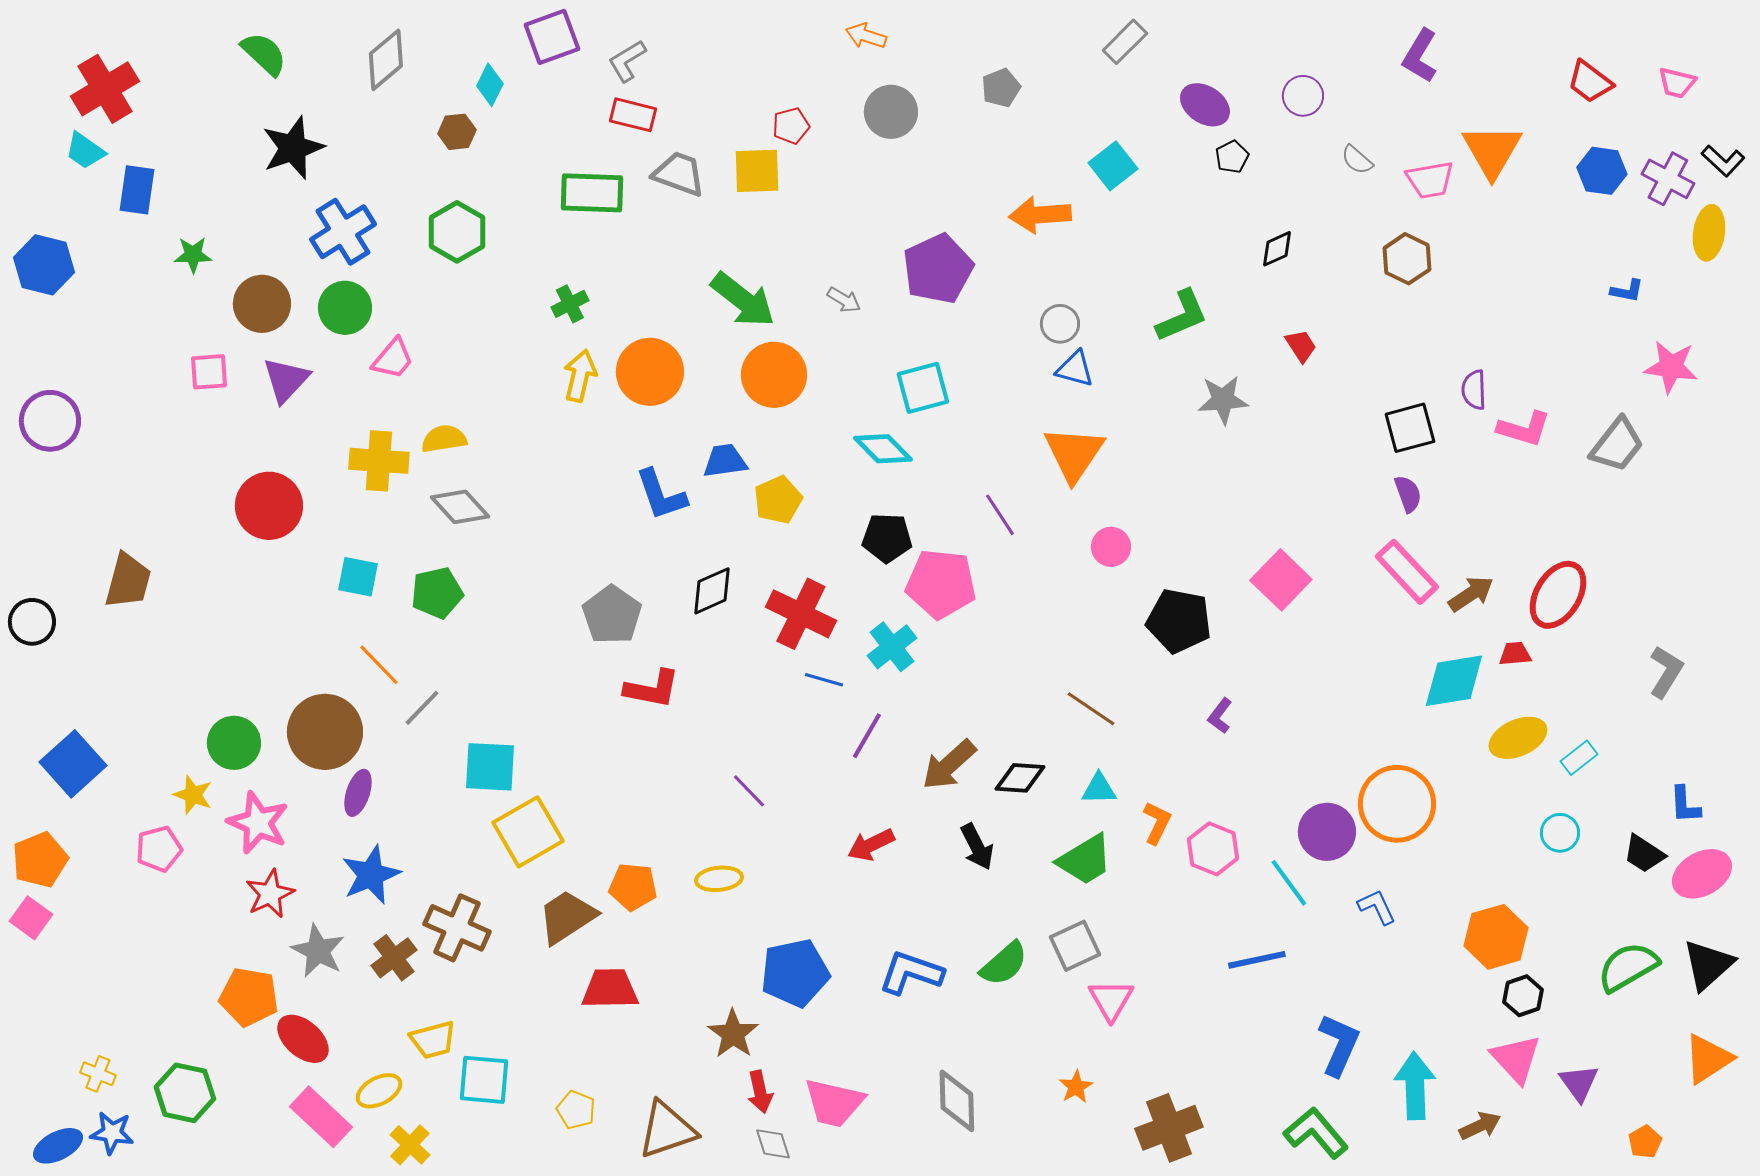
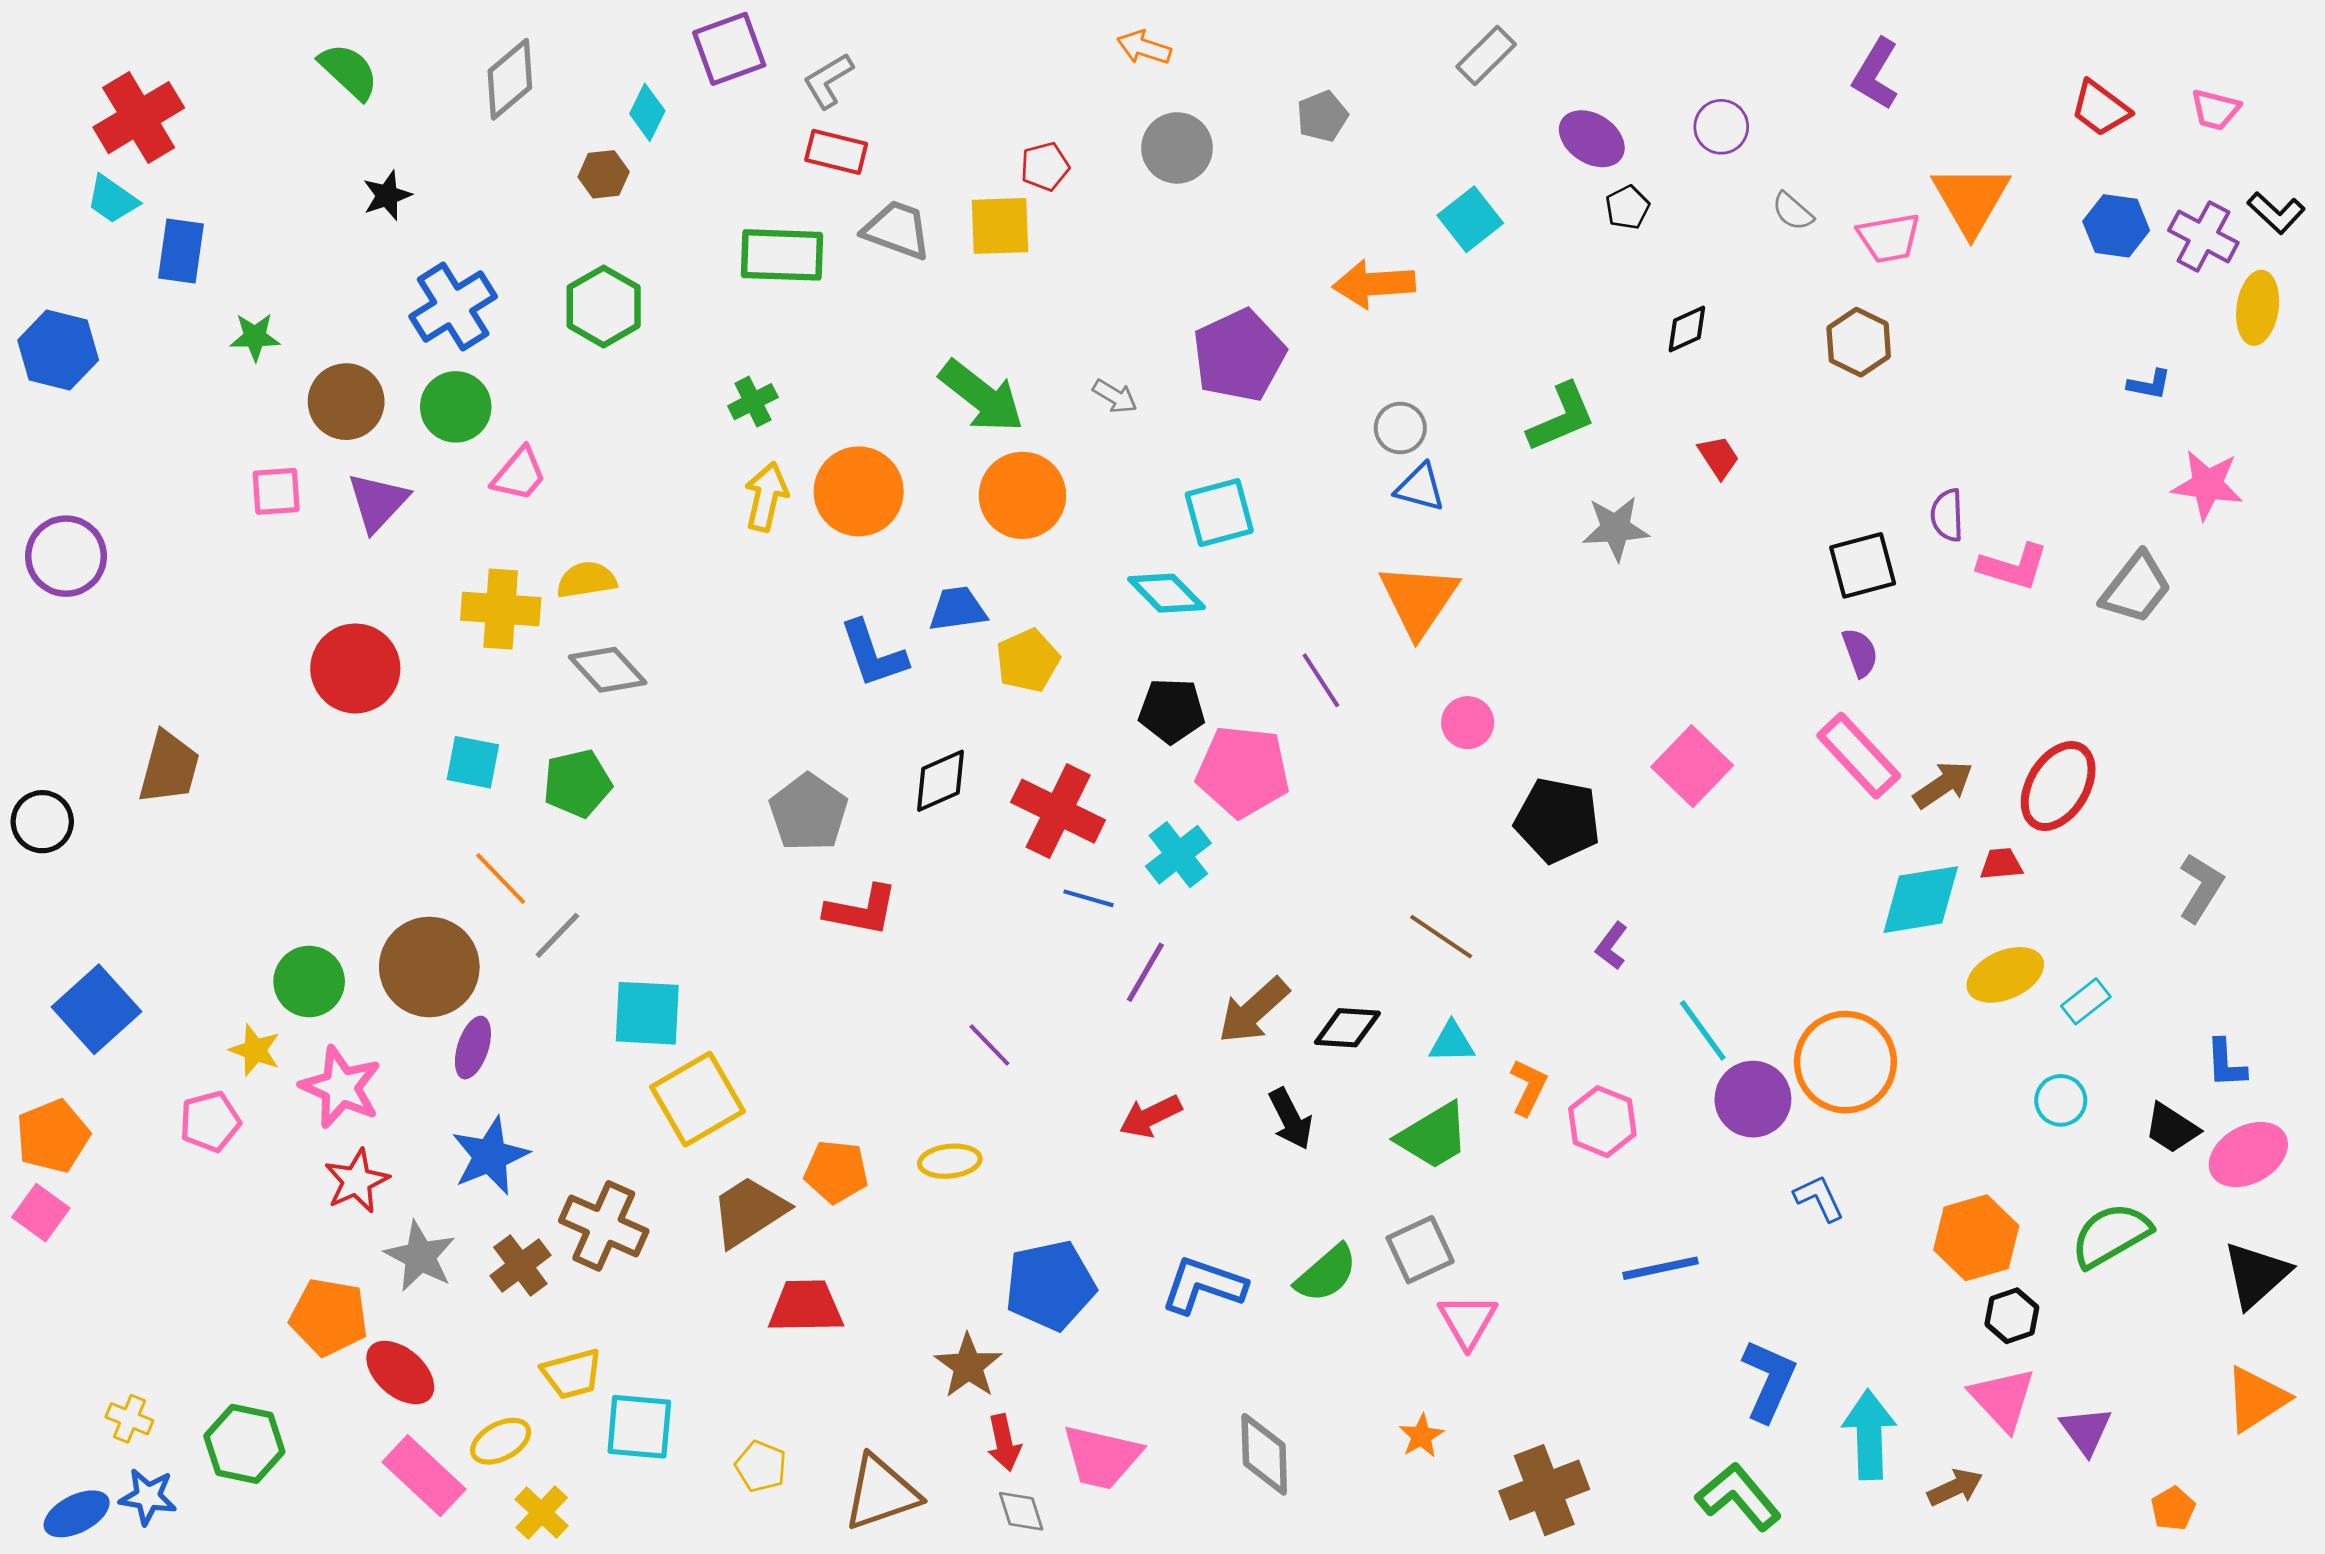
black star: (293, 148) -> (387, 196), size x0.6
cyan line: (1289, 883) -> (1703, 1030), moved
green semicircle: (1628, 967) -> (2111, 1235), moved

